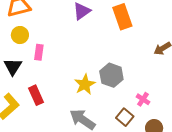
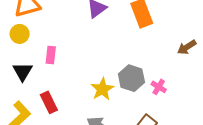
yellow circle: (20, 35) -> (20, 34), moved
pink cross: (143, 99) -> (159, 87), moved

